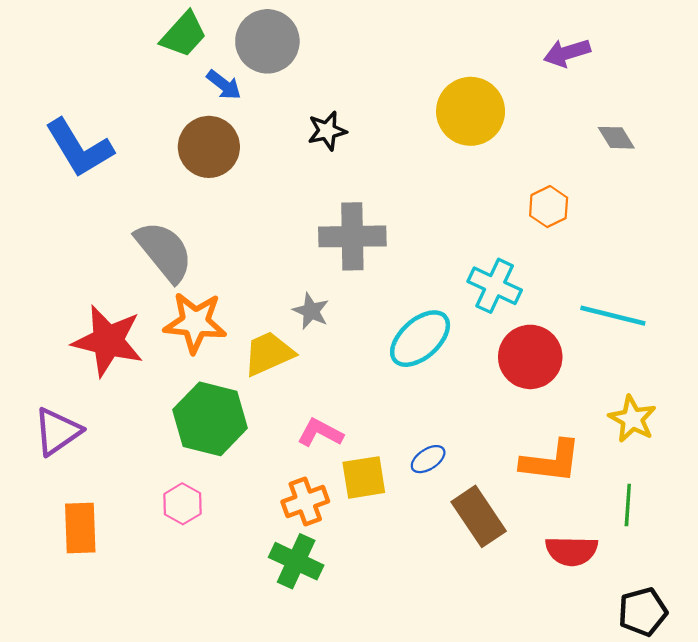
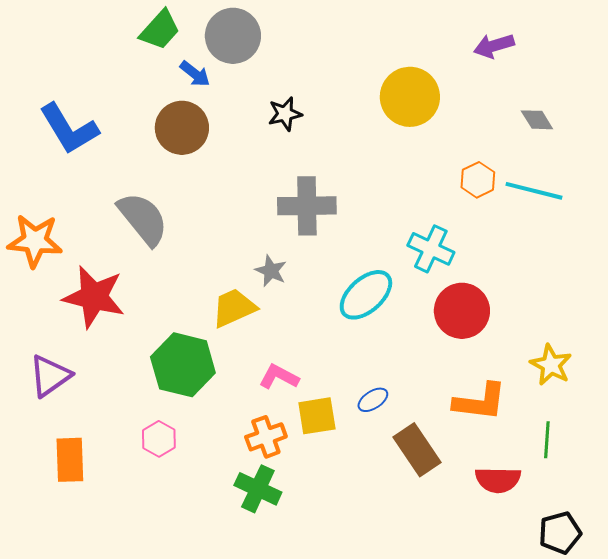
cyan line: (613, 316) -> (534, 191), moved
orange star: (195, 323) -> (35, 241), moved

